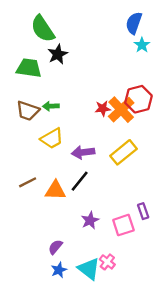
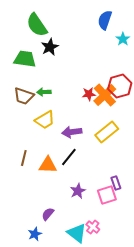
blue semicircle: (134, 23) -> (105, 20), moved
brown line: (28, 182) -> (24, 158), turned -49
purple rectangle: (143, 211) -> (116, 183), moved
blue star: (59, 270) -> (35, 234), moved

